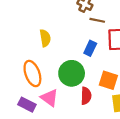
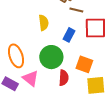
yellow semicircle: (45, 38) -> (44, 23), moved

